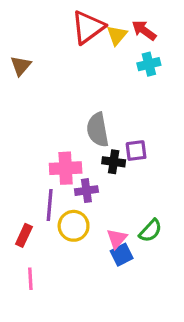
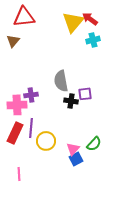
red triangle: (88, 27) -> (24, 17), moved, turned 30
yellow triangle: (117, 35) -> (73, 22), size x1.6
pink cross: (66, 168) -> (17, 105), moved
purple cross: (86, 191) -> (31, 95), moved
red rectangle: (24, 235) -> (15, 133), moved, size x1.5

